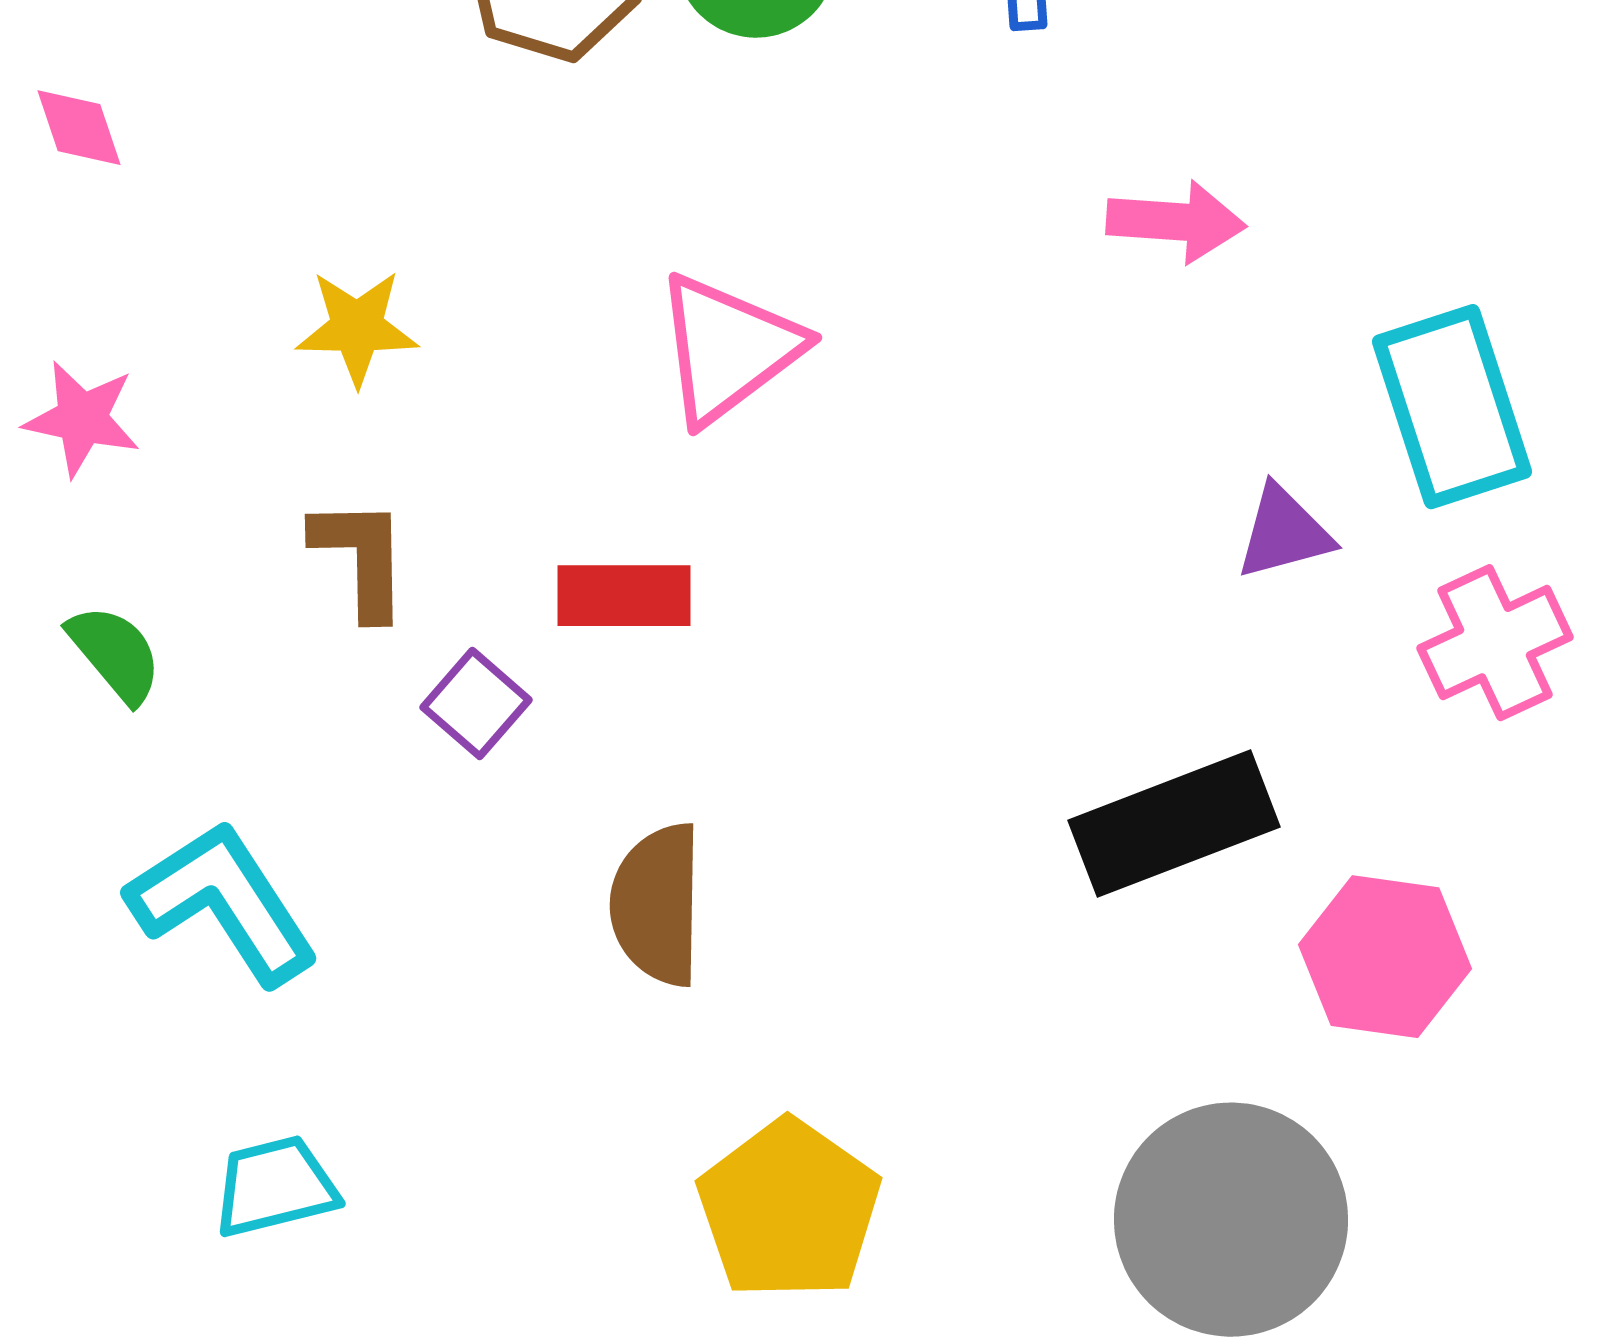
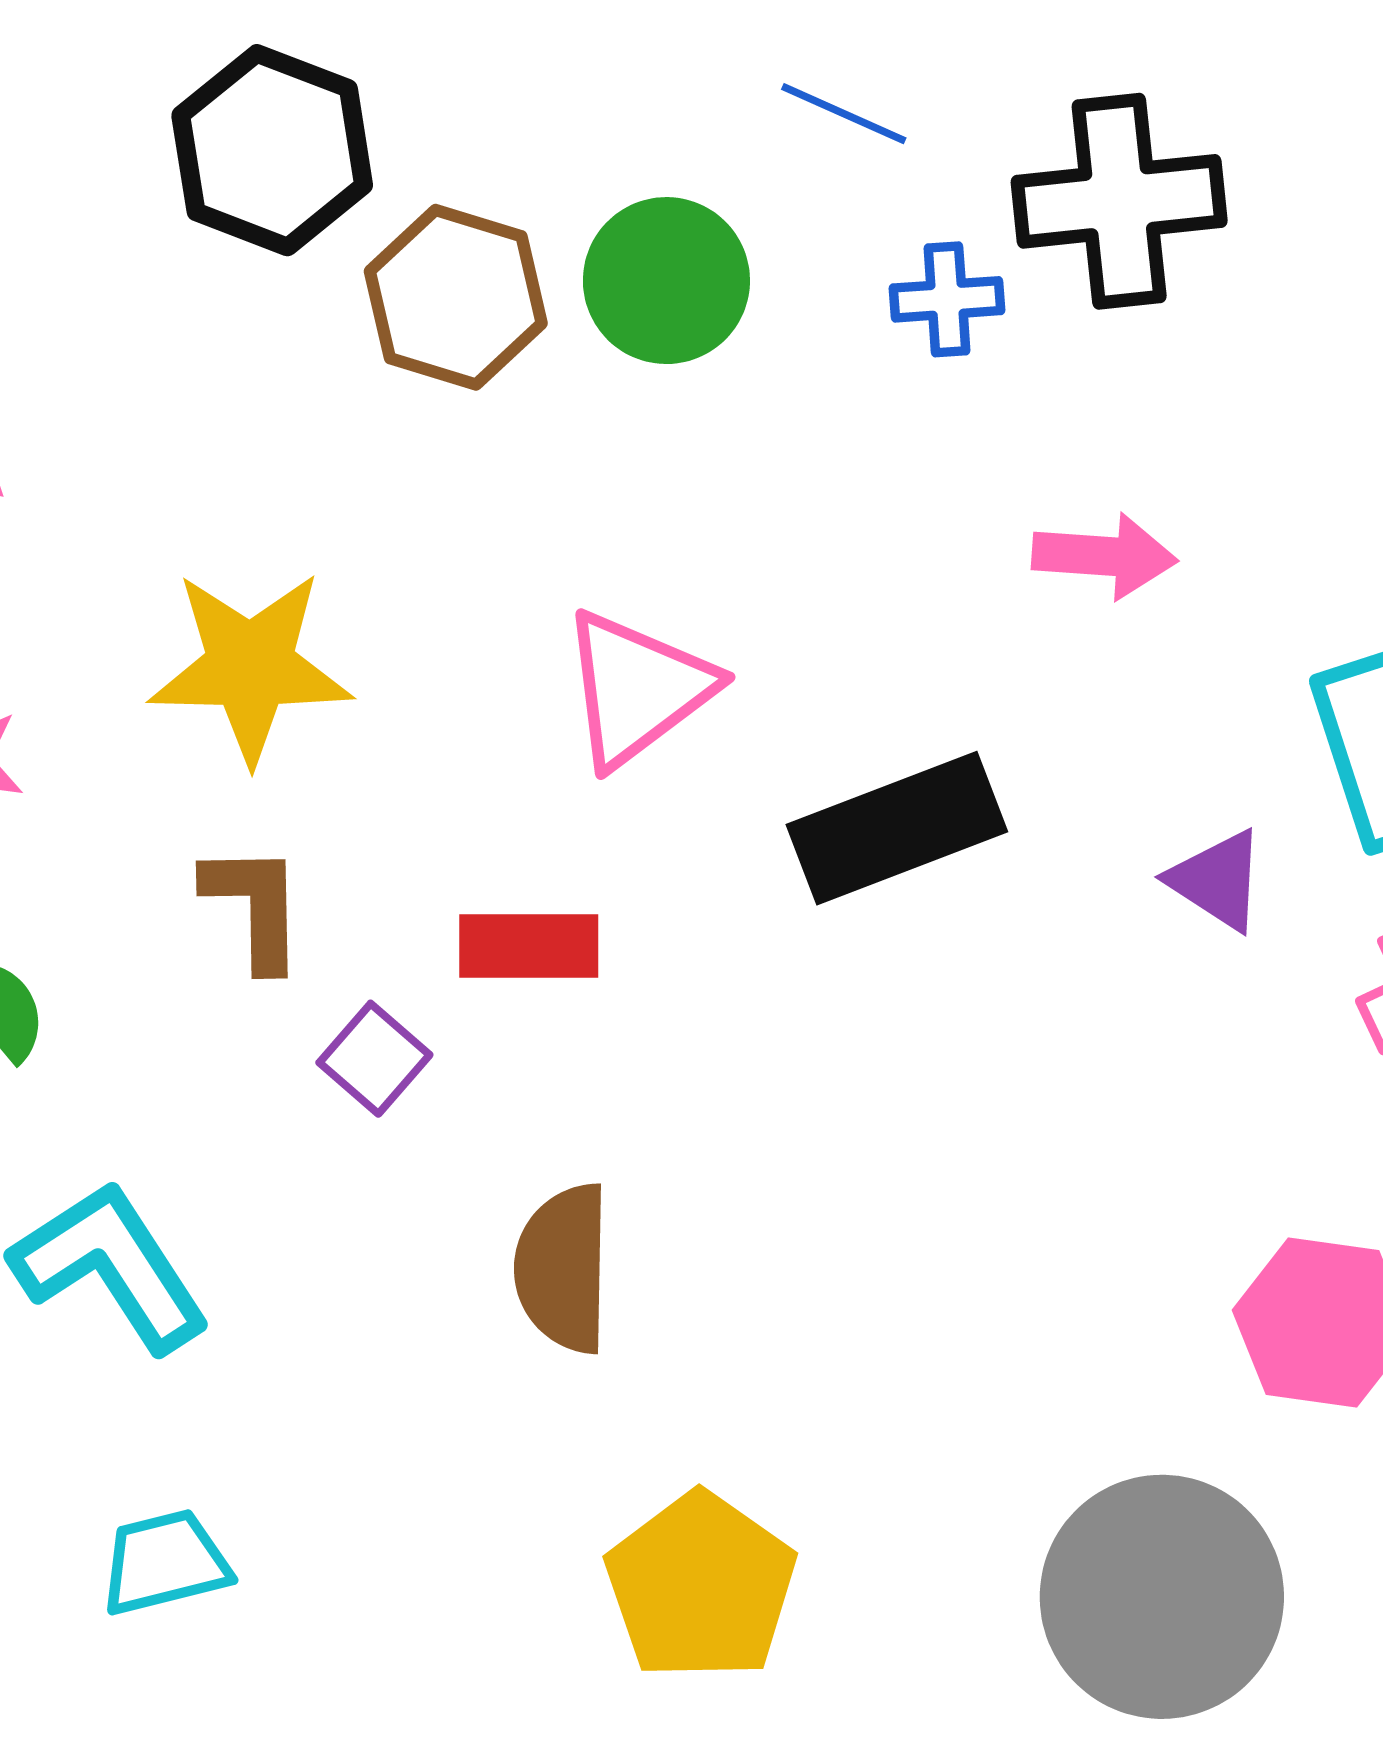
yellow star: (357, 328) -> (250, 666), size x1.6
purple triangle: (1284, 533) -> (1217, 880), turned 48
black rectangle: (1174, 824) -> (897, 828), moved

